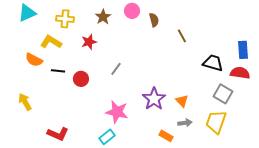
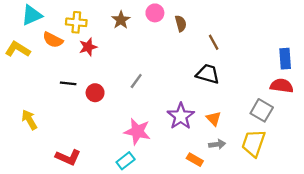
yellow L-shape: (51, 42) -> (18, 49), moved
red star: (89, 42) -> (88, 47), moved
orange semicircle: (34, 60) -> (53, 40), moved
black trapezoid: (213, 63) -> (208, 74), moved

